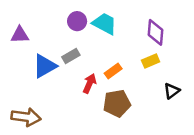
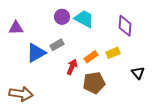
yellow rectangle: (151, 61) -> (113, 53), moved
black triangle: (172, 91) -> (138, 73), turned -32

